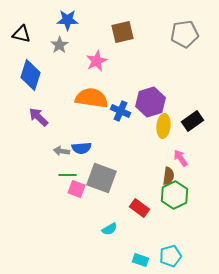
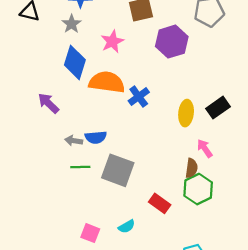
blue diamond: (30, 75) -> (75, 62), moved
purple hexagon: (150, 102) -> (172, 42), moved
blue cross: (120, 111) -> (139, 97), turned 30
pink square: (76, 189) -> (90, 233), moved

